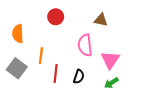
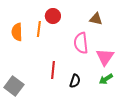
orange line: (41, 56) -> (39, 29), moved
gray square: (17, 68) -> (14, 86), moved
black semicircle: (79, 77) -> (75, 81), moved

